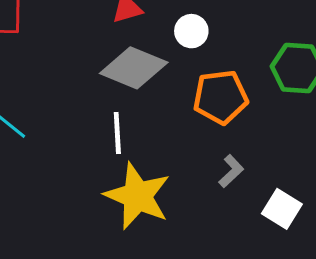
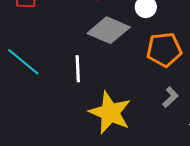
white line: (117, 133) -> (78, 69), moved

